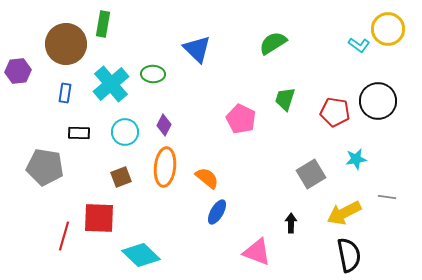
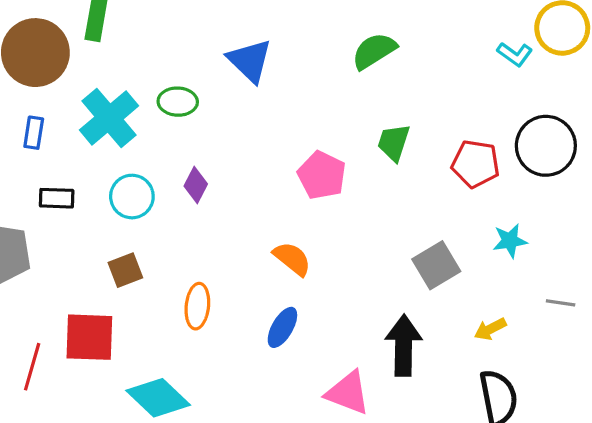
orange ellipse: (165, 167) -> (197, 306), moved, size x0.7
orange semicircle: (207, 178) -> (292, 259), moved
yellow arrow: (344, 213) -> (490, 329), size x0.6
black arrow: (291, 223) -> (404, 345), size x1.8

